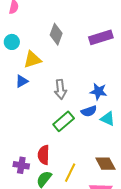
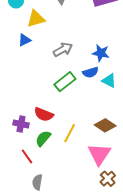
gray arrow: (60, 89) -> (63, 50), turned -114
red semicircle: (44, 155) -> (44, 114), turned -72
brown diamond: (105, 164) -> (105, 125), turned -30

